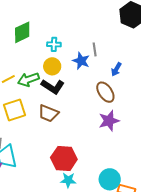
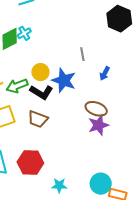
cyan cross: (54, 44) -> (24, 33), moved, turned -32
blue star: (81, 61) -> (64, 80), moved, size x1.4
brown ellipse: (105, 92) -> (96, 109), moved, turned -35
red hexagon: (64, 158) -> (30, 163), moved

